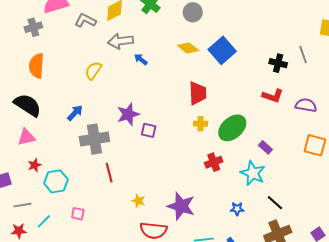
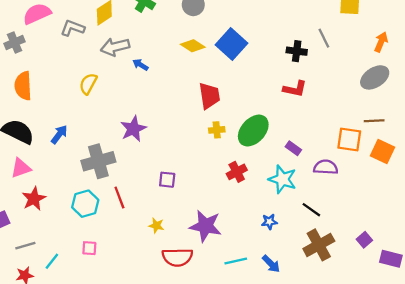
purple semicircle: (306, 105) -> (326, 167), moved
blue arrow: (75, 113) -> (59, 134), moved
purple square: (149, 130) -> (167, 180), moved
red star: (34, 165) -> (34, 199), size x1.5
cyan hexagon: (56, 181) -> (85, 204), moved

